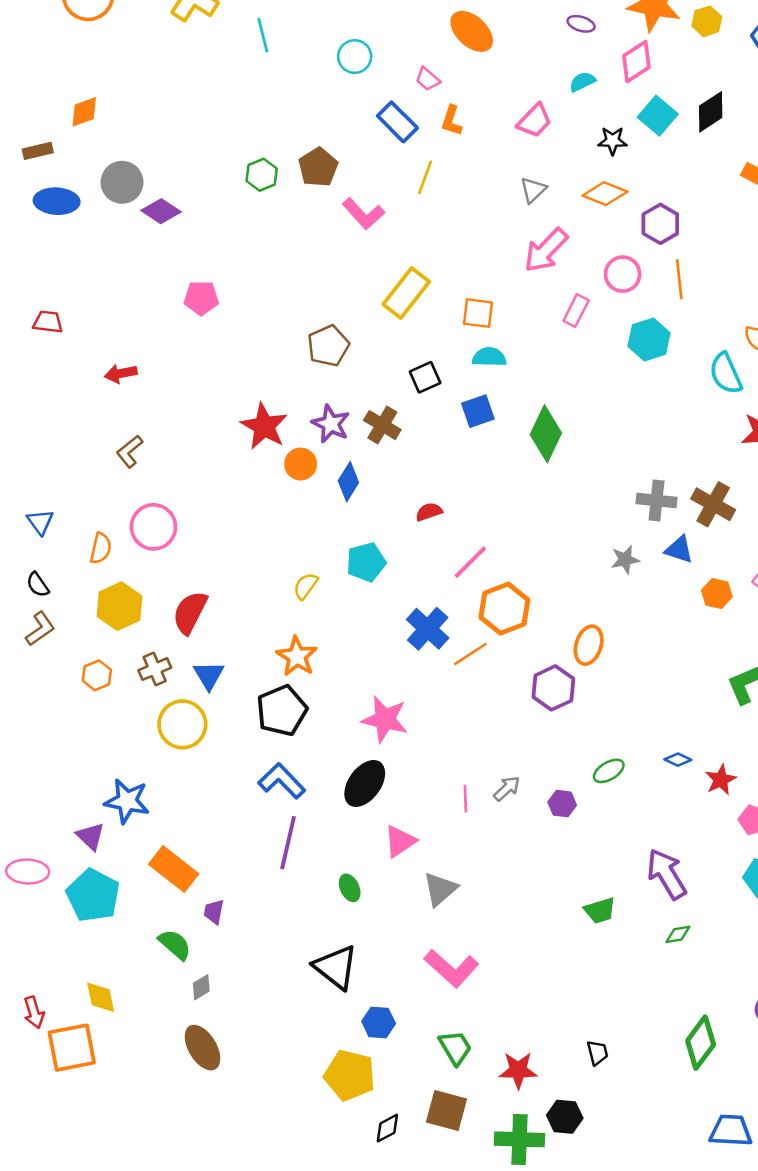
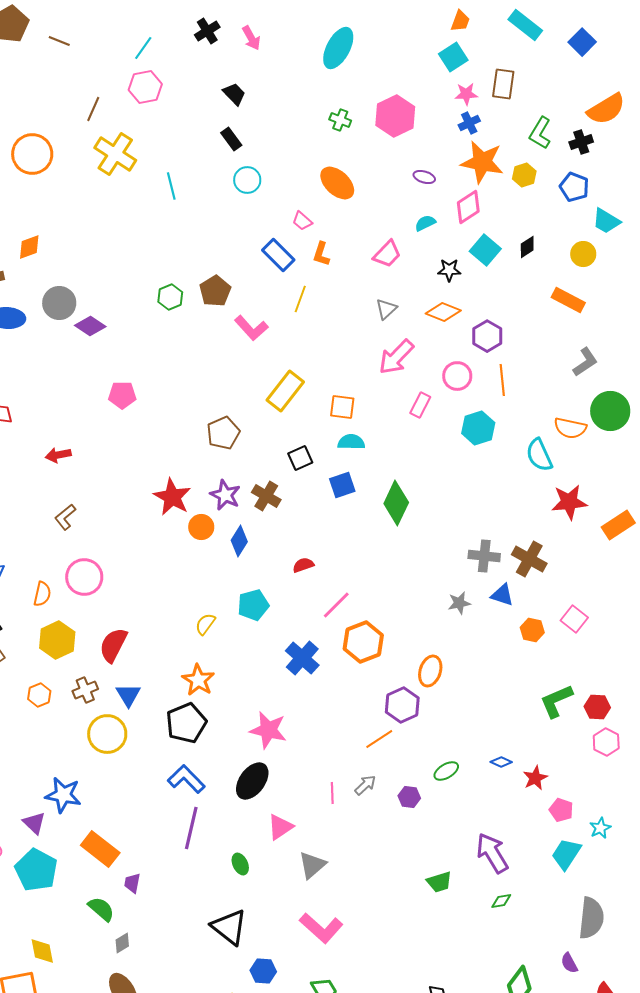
cyan circle: (355, 57) -> (247, 180), moved
black diamond: (711, 112) -> (527, 247), size x0.7
orange line: (470, 654) -> (379, 739), moved

